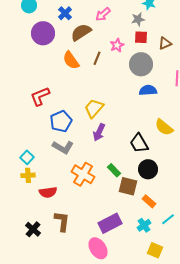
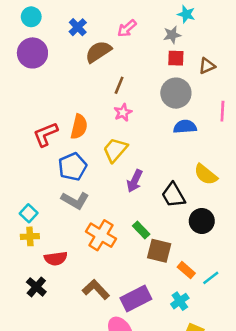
purple circle: (43, 33) -> (32, 53), moved
pink star: (117, 45) -> (123, 112), moved
orange semicircle: (71, 60) -> (79, 127), moved, turned -132
purple arrow: (99, 132) -> (135, 181), moved
black circle: (148, 169) -> (202, 221), moved
cyan line: (168, 219) -> (211, 278), moved
brown L-shape: (62, 221) -> (96, 289), moved, turned -50
black cross: (33, 229) -> (36, 287), moved

